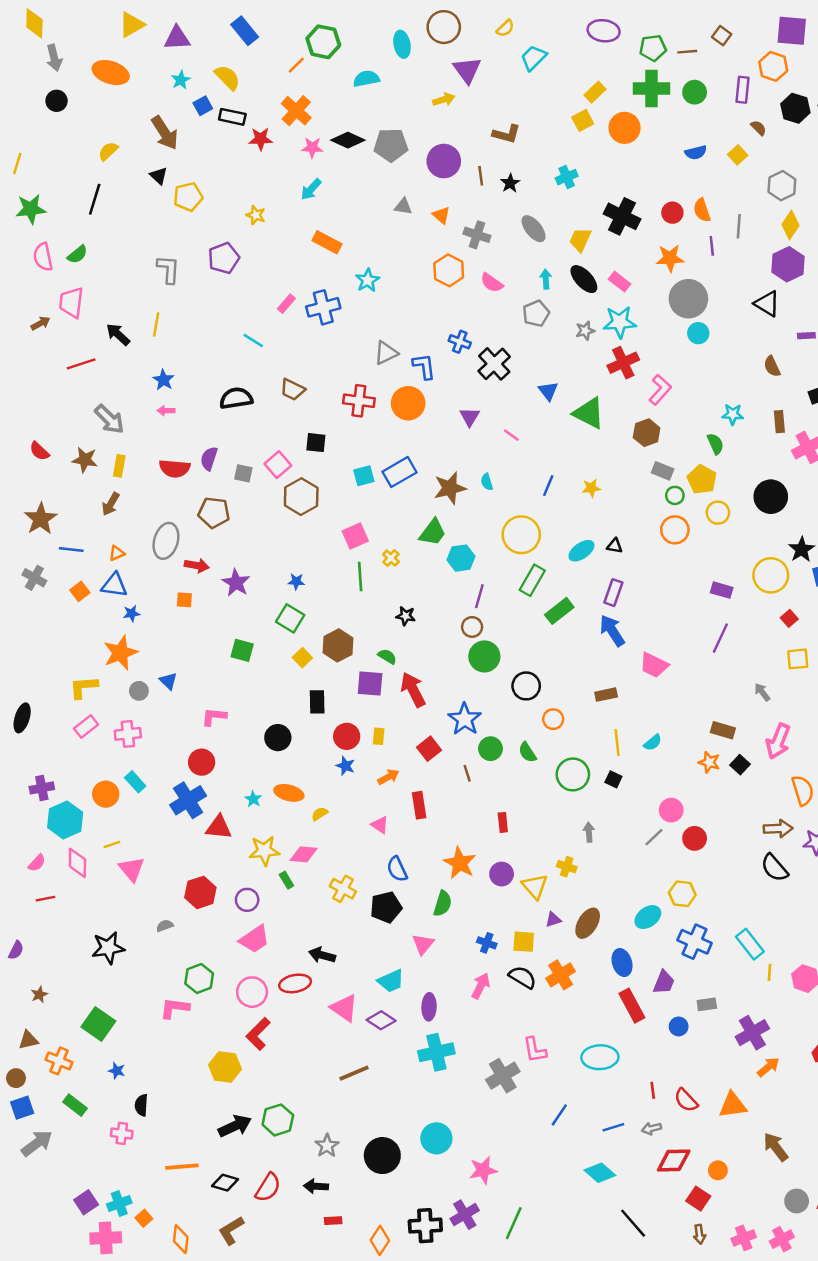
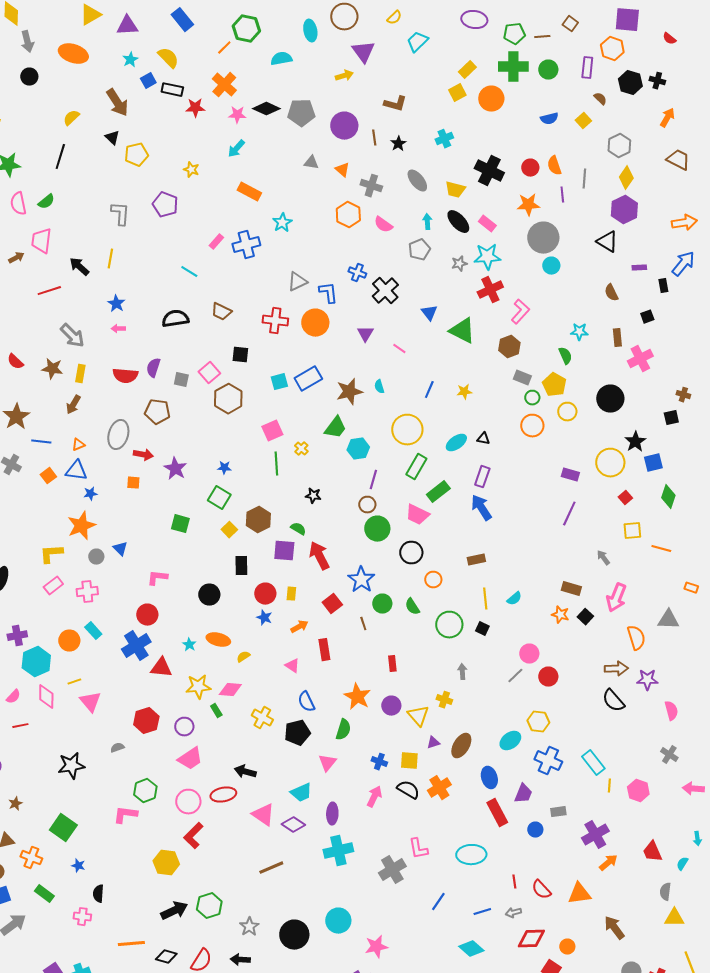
yellow trapezoid: (580, 240) -> (455, 190), turned -100
purple pentagon: (224, 258) -> (165, 205), turned -30
pink trapezoid: (654, 665) -> (417, 515), moved

